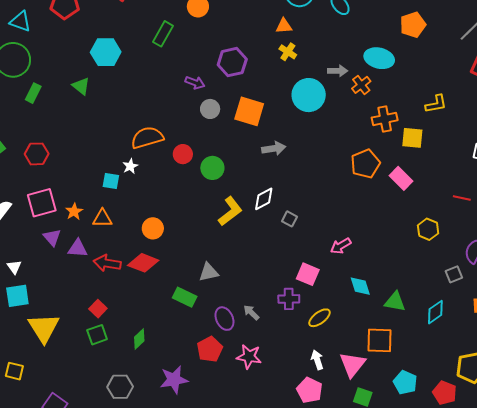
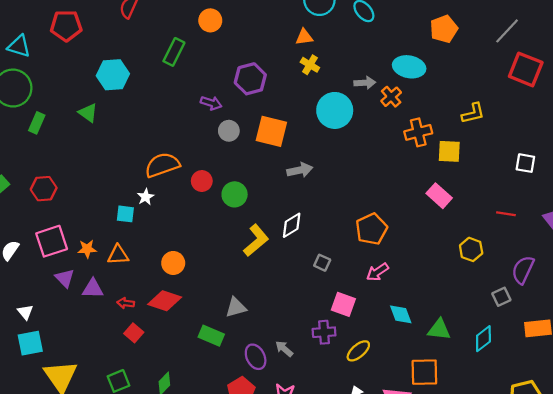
orange pentagon: (365, 164) -> (371, 229), moved
orange star: (74, 212) -> (87, 249), turned 30
gray square: (290, 219) -> (322, 263), moved
red arrow: (107, 263) -> (126, 303), size x0.6
red square: (98, 309) -> (134, 333), moved

